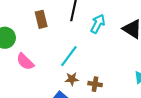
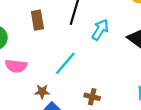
pink semicircle: (25, 62) -> (16, 66), turned -42
brown star: (72, 79) -> (42, 92), moved

